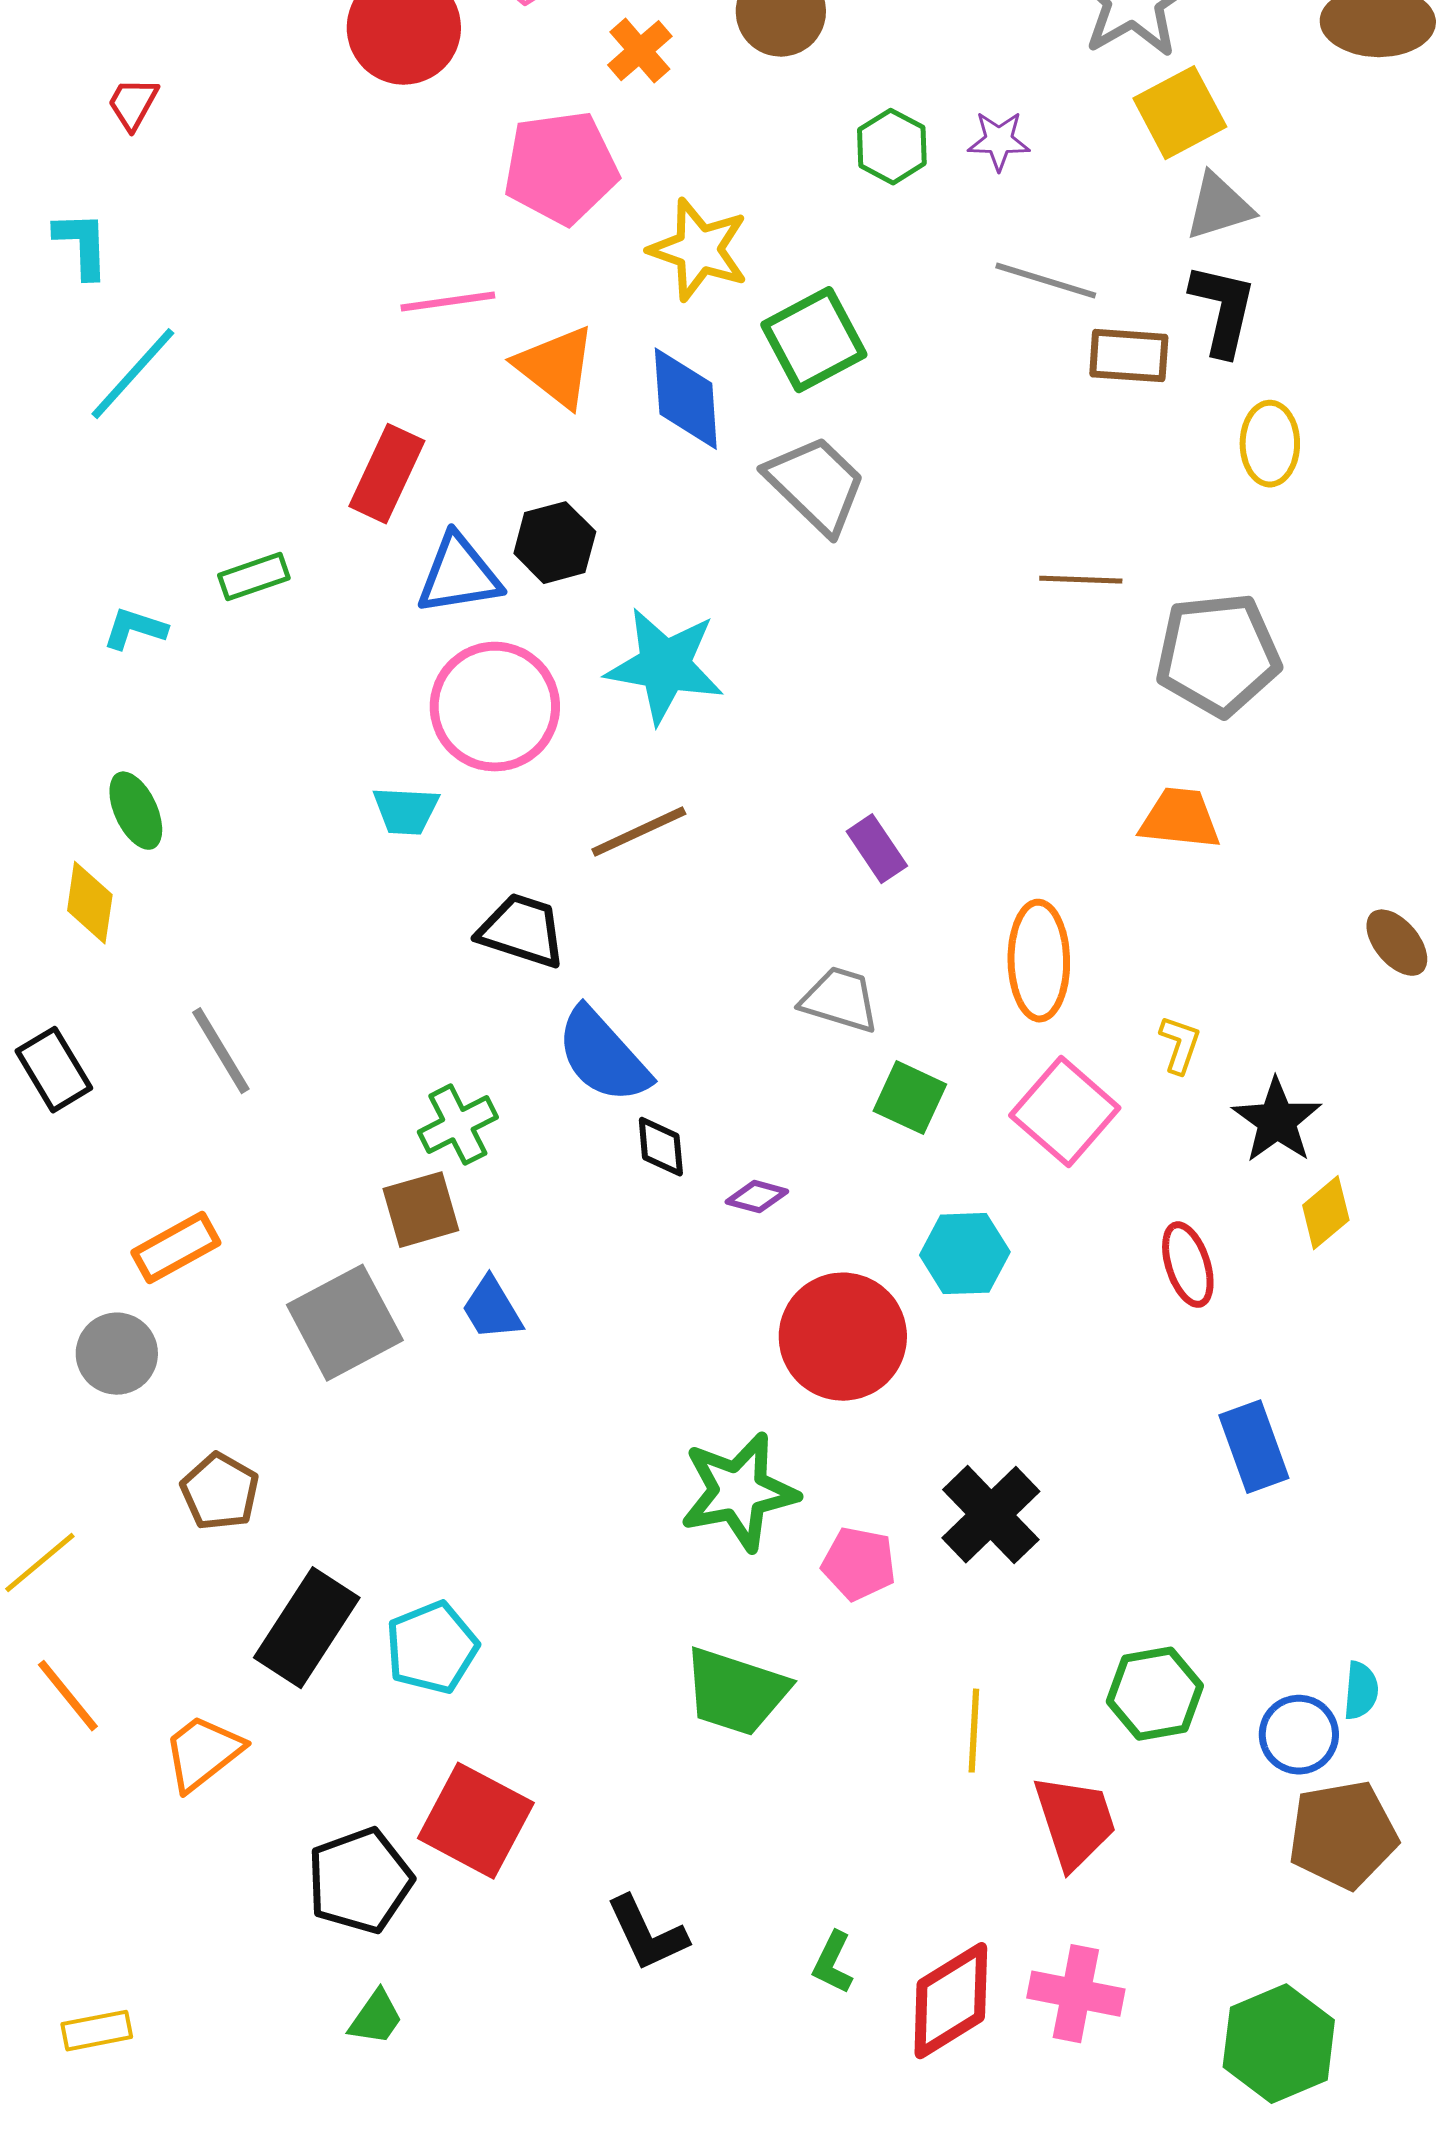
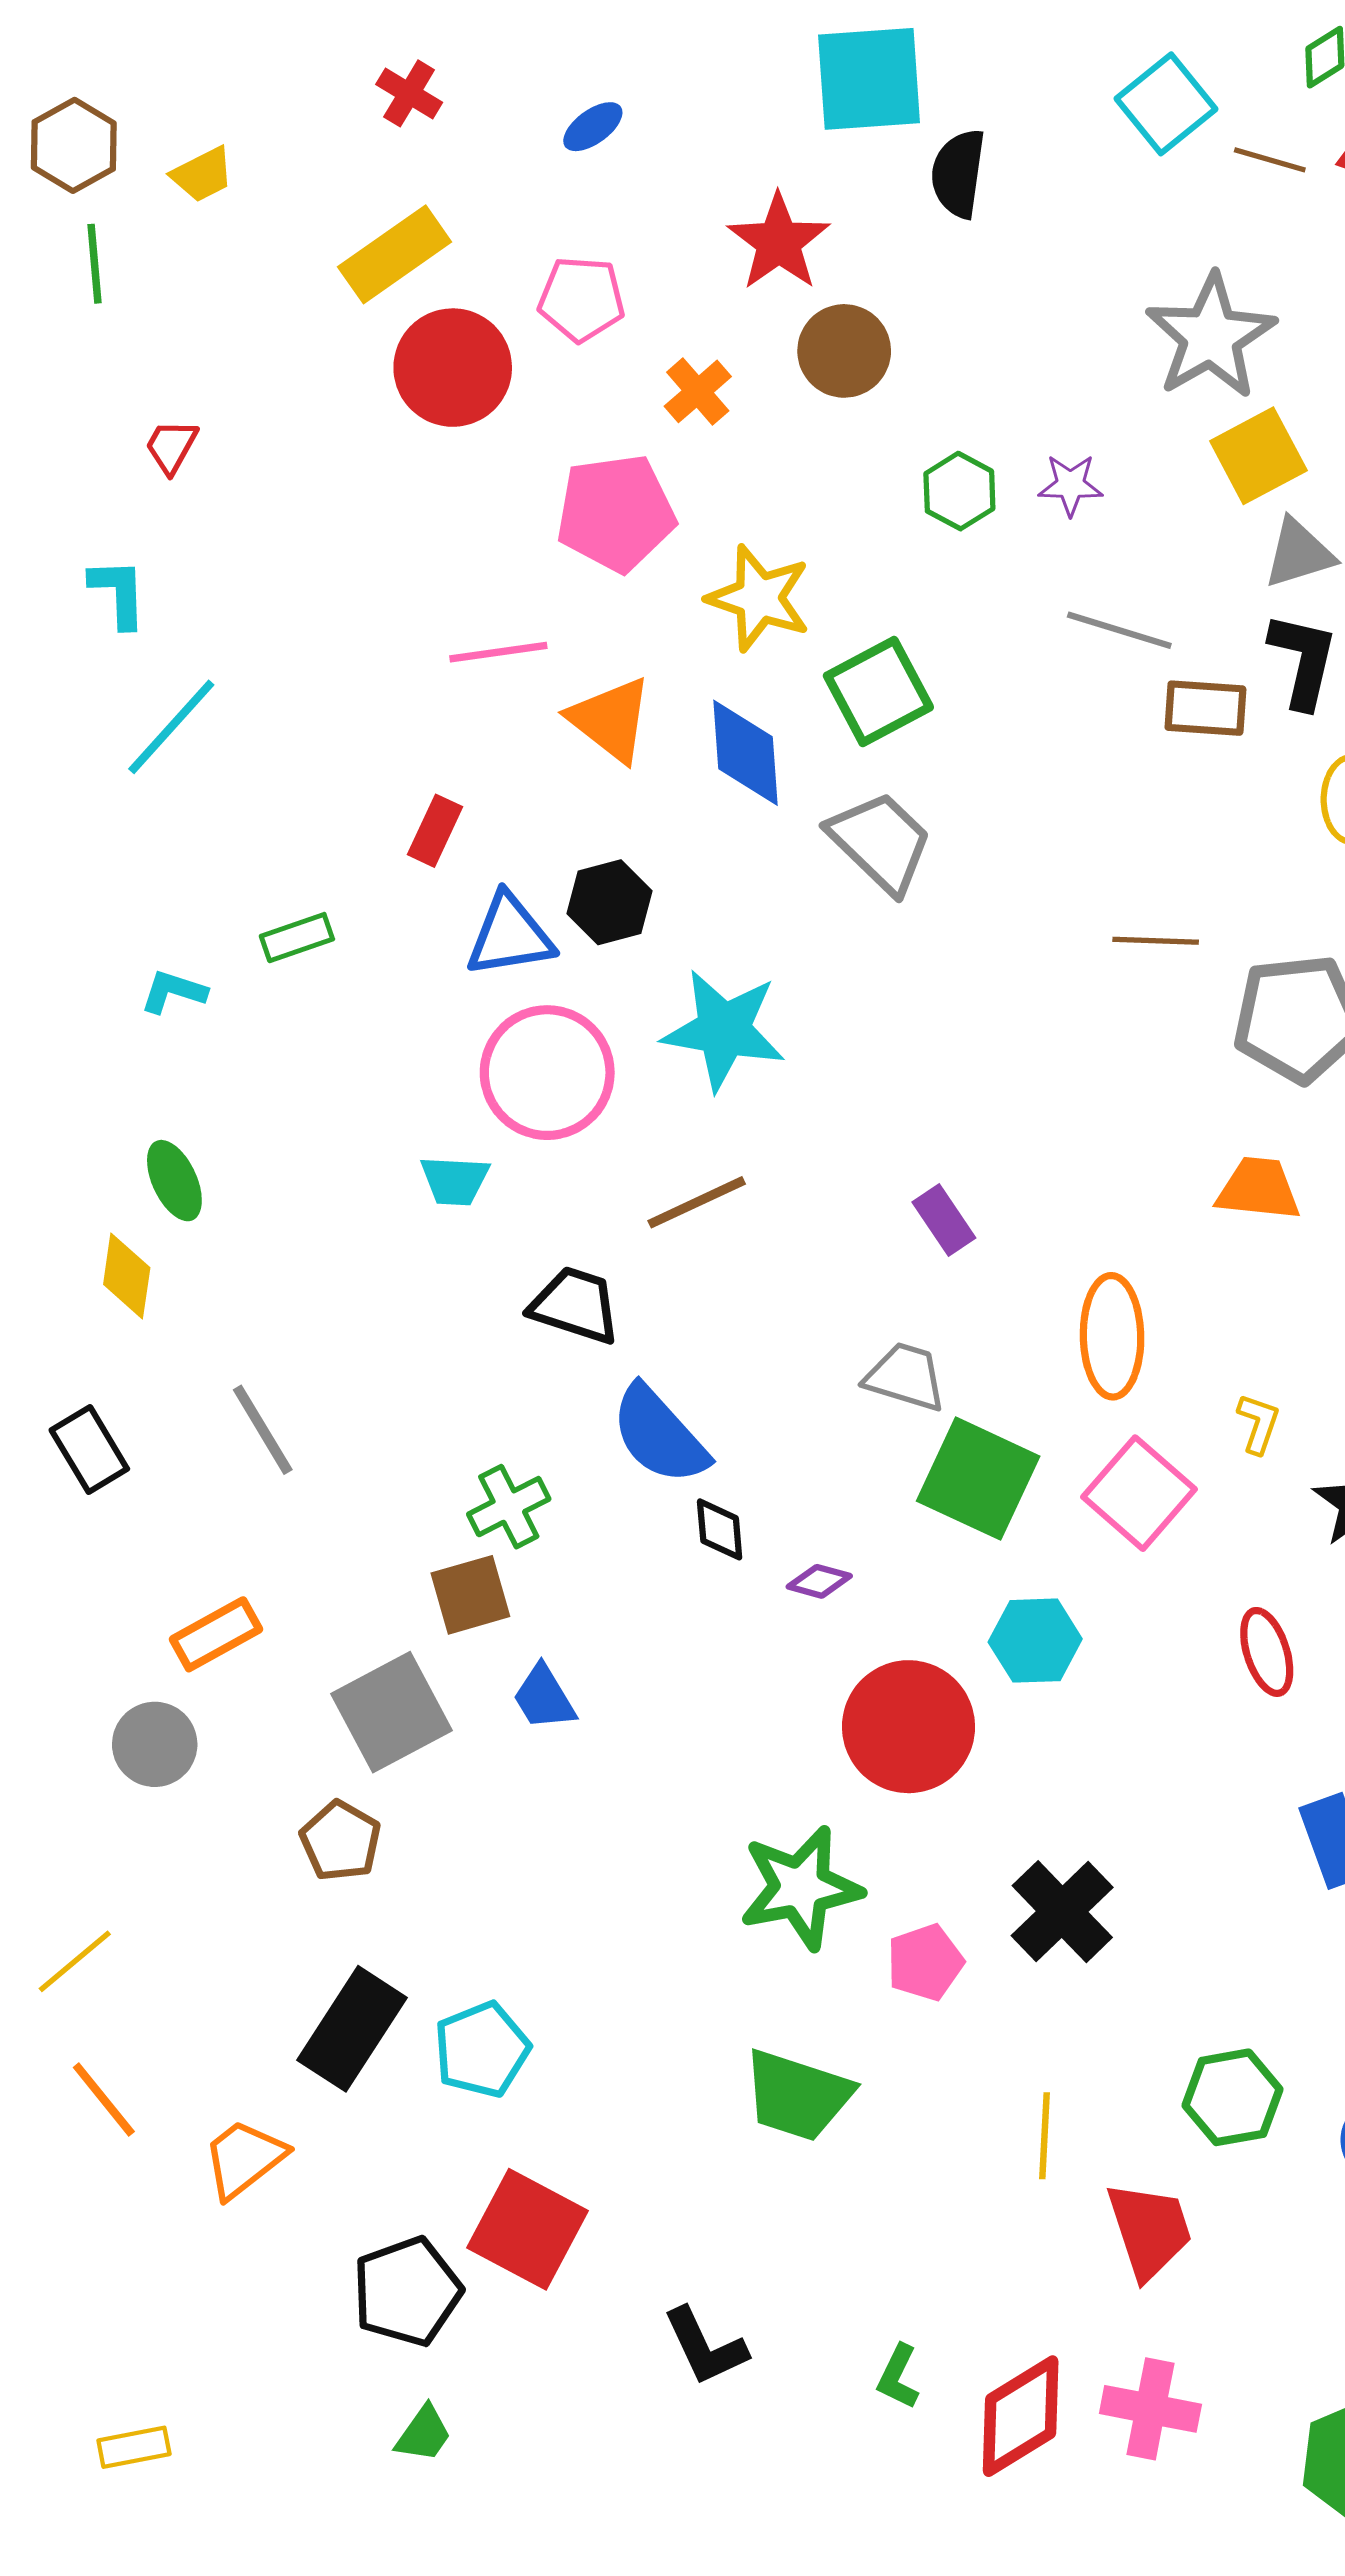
red rectangle: (387, 474) -> (435, 831), size x0.7
green square: (910, 1098) -> (978, 1479), size x1.6
brown pentagon: (220, 1492) -> (341, 1841), moved
pink pentagon: (859, 1564) -> (925, 1962), turned -30

